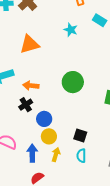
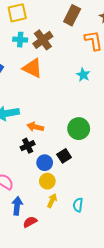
orange triangle: (29, 44) -> (32, 68), moved, turned 35
black square: (80, 136) -> (64, 156), moved, turned 32
blue arrow: (32, 153) -> (17, 206), moved

